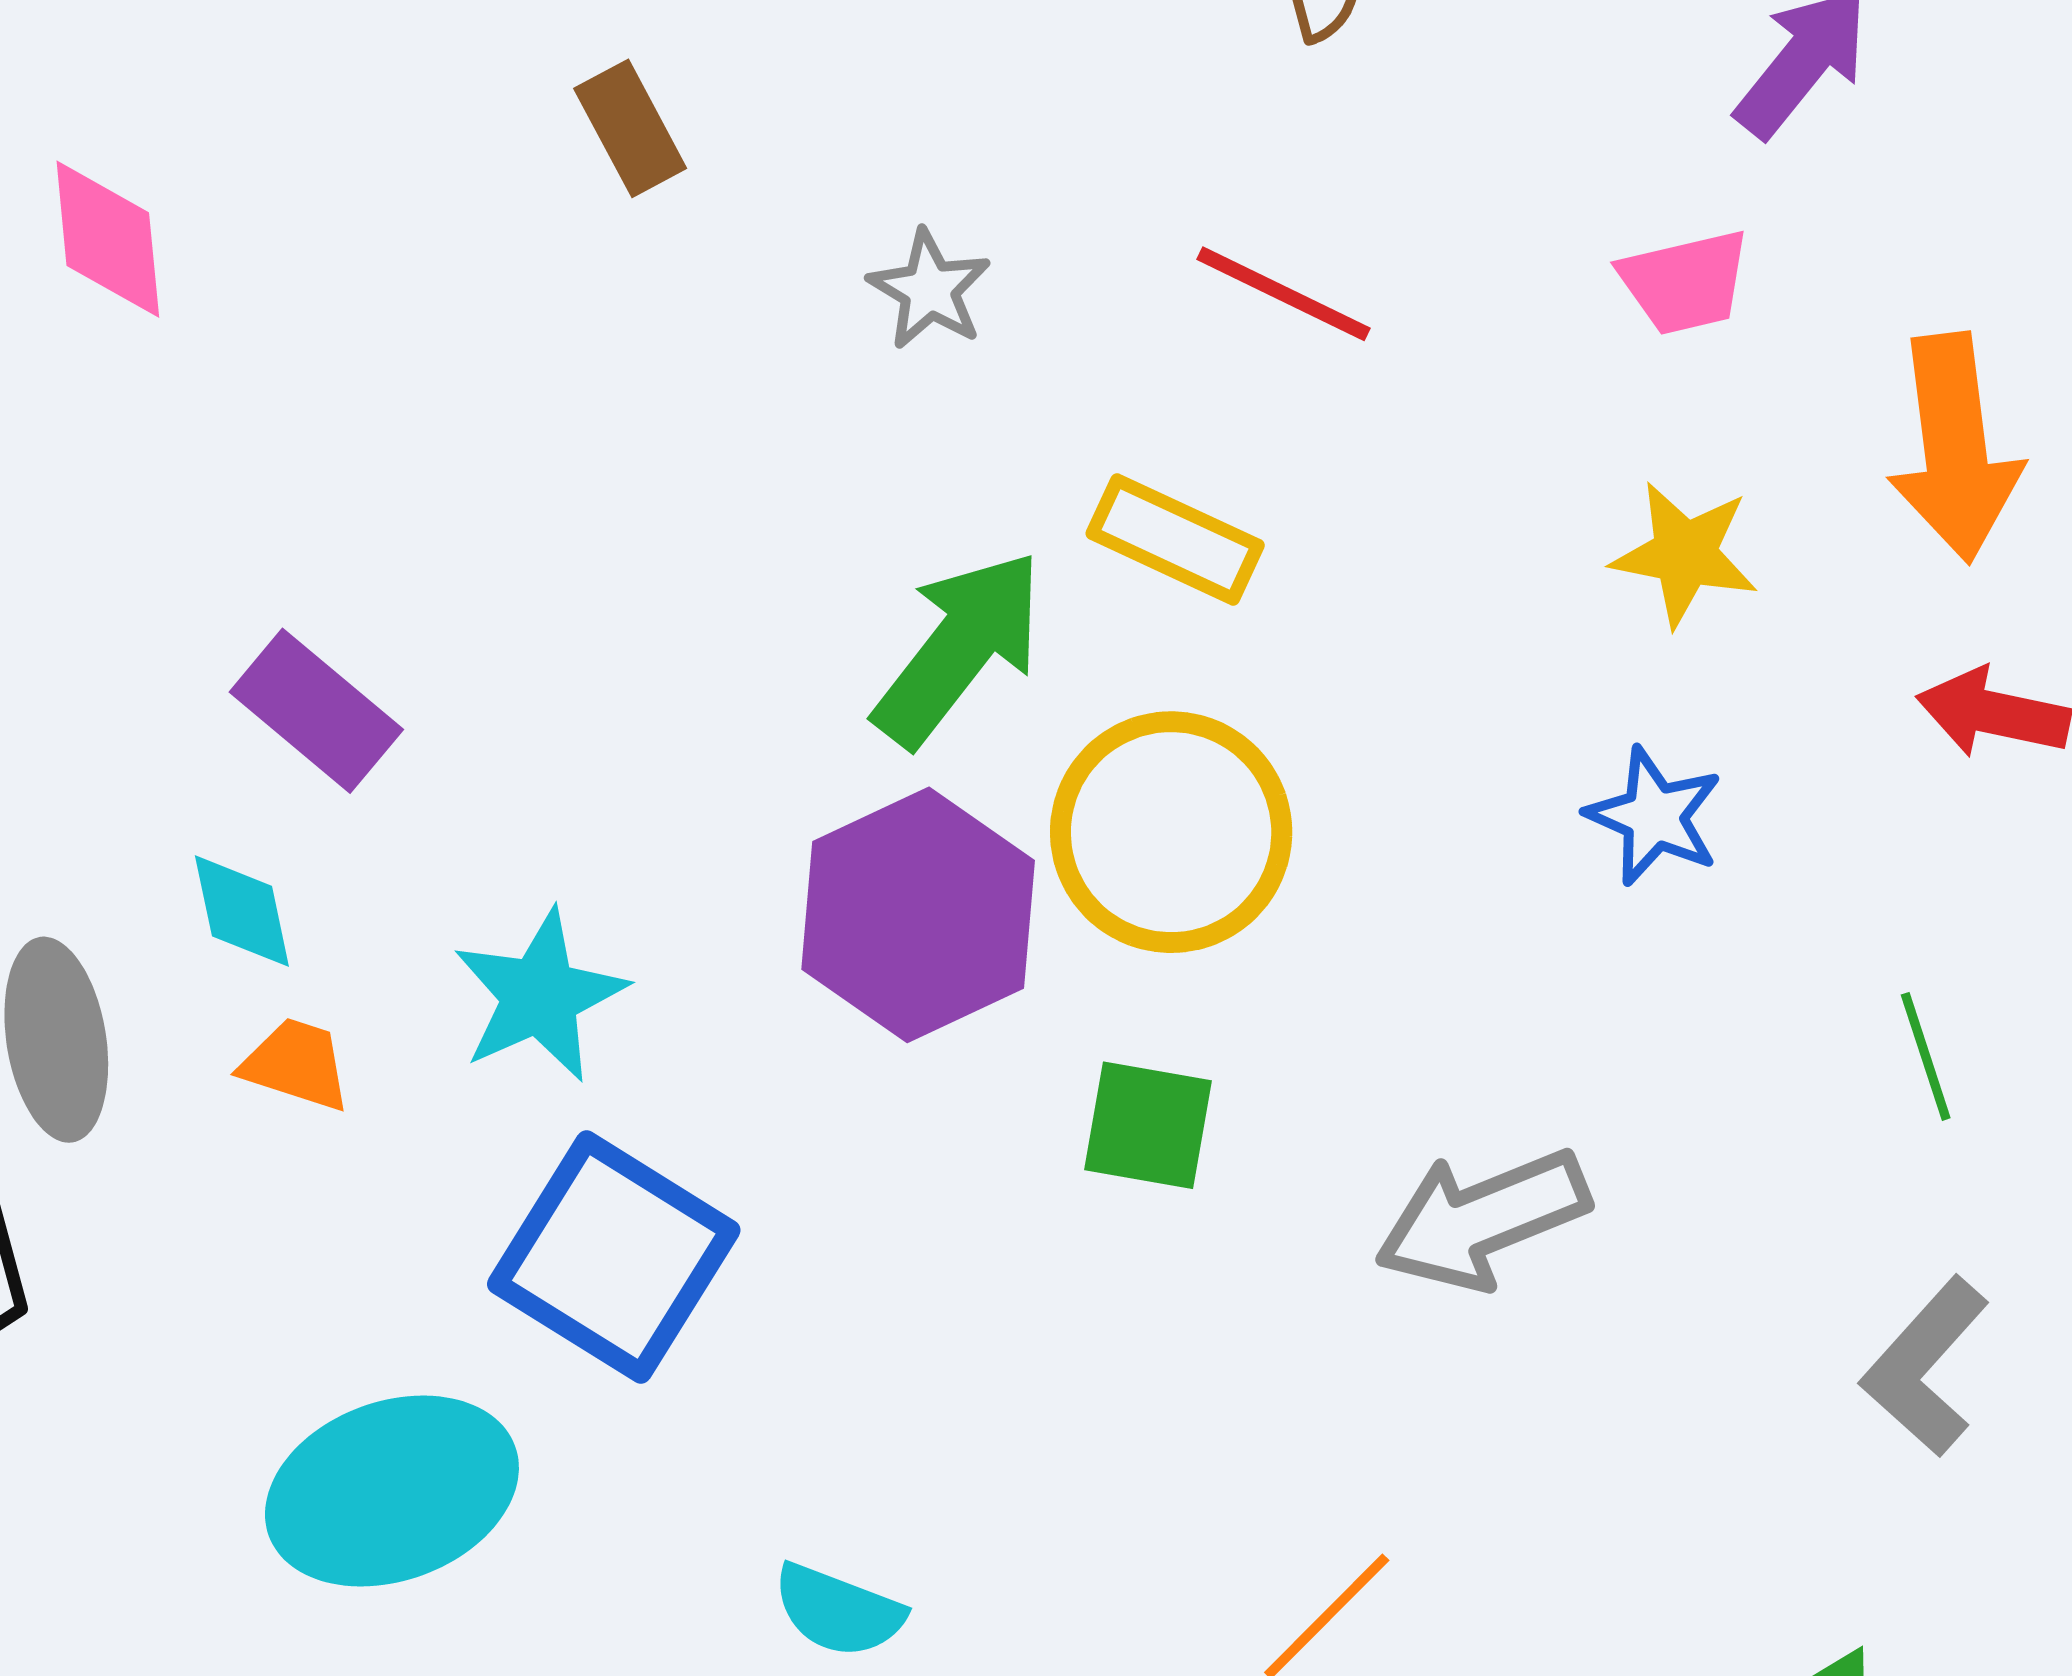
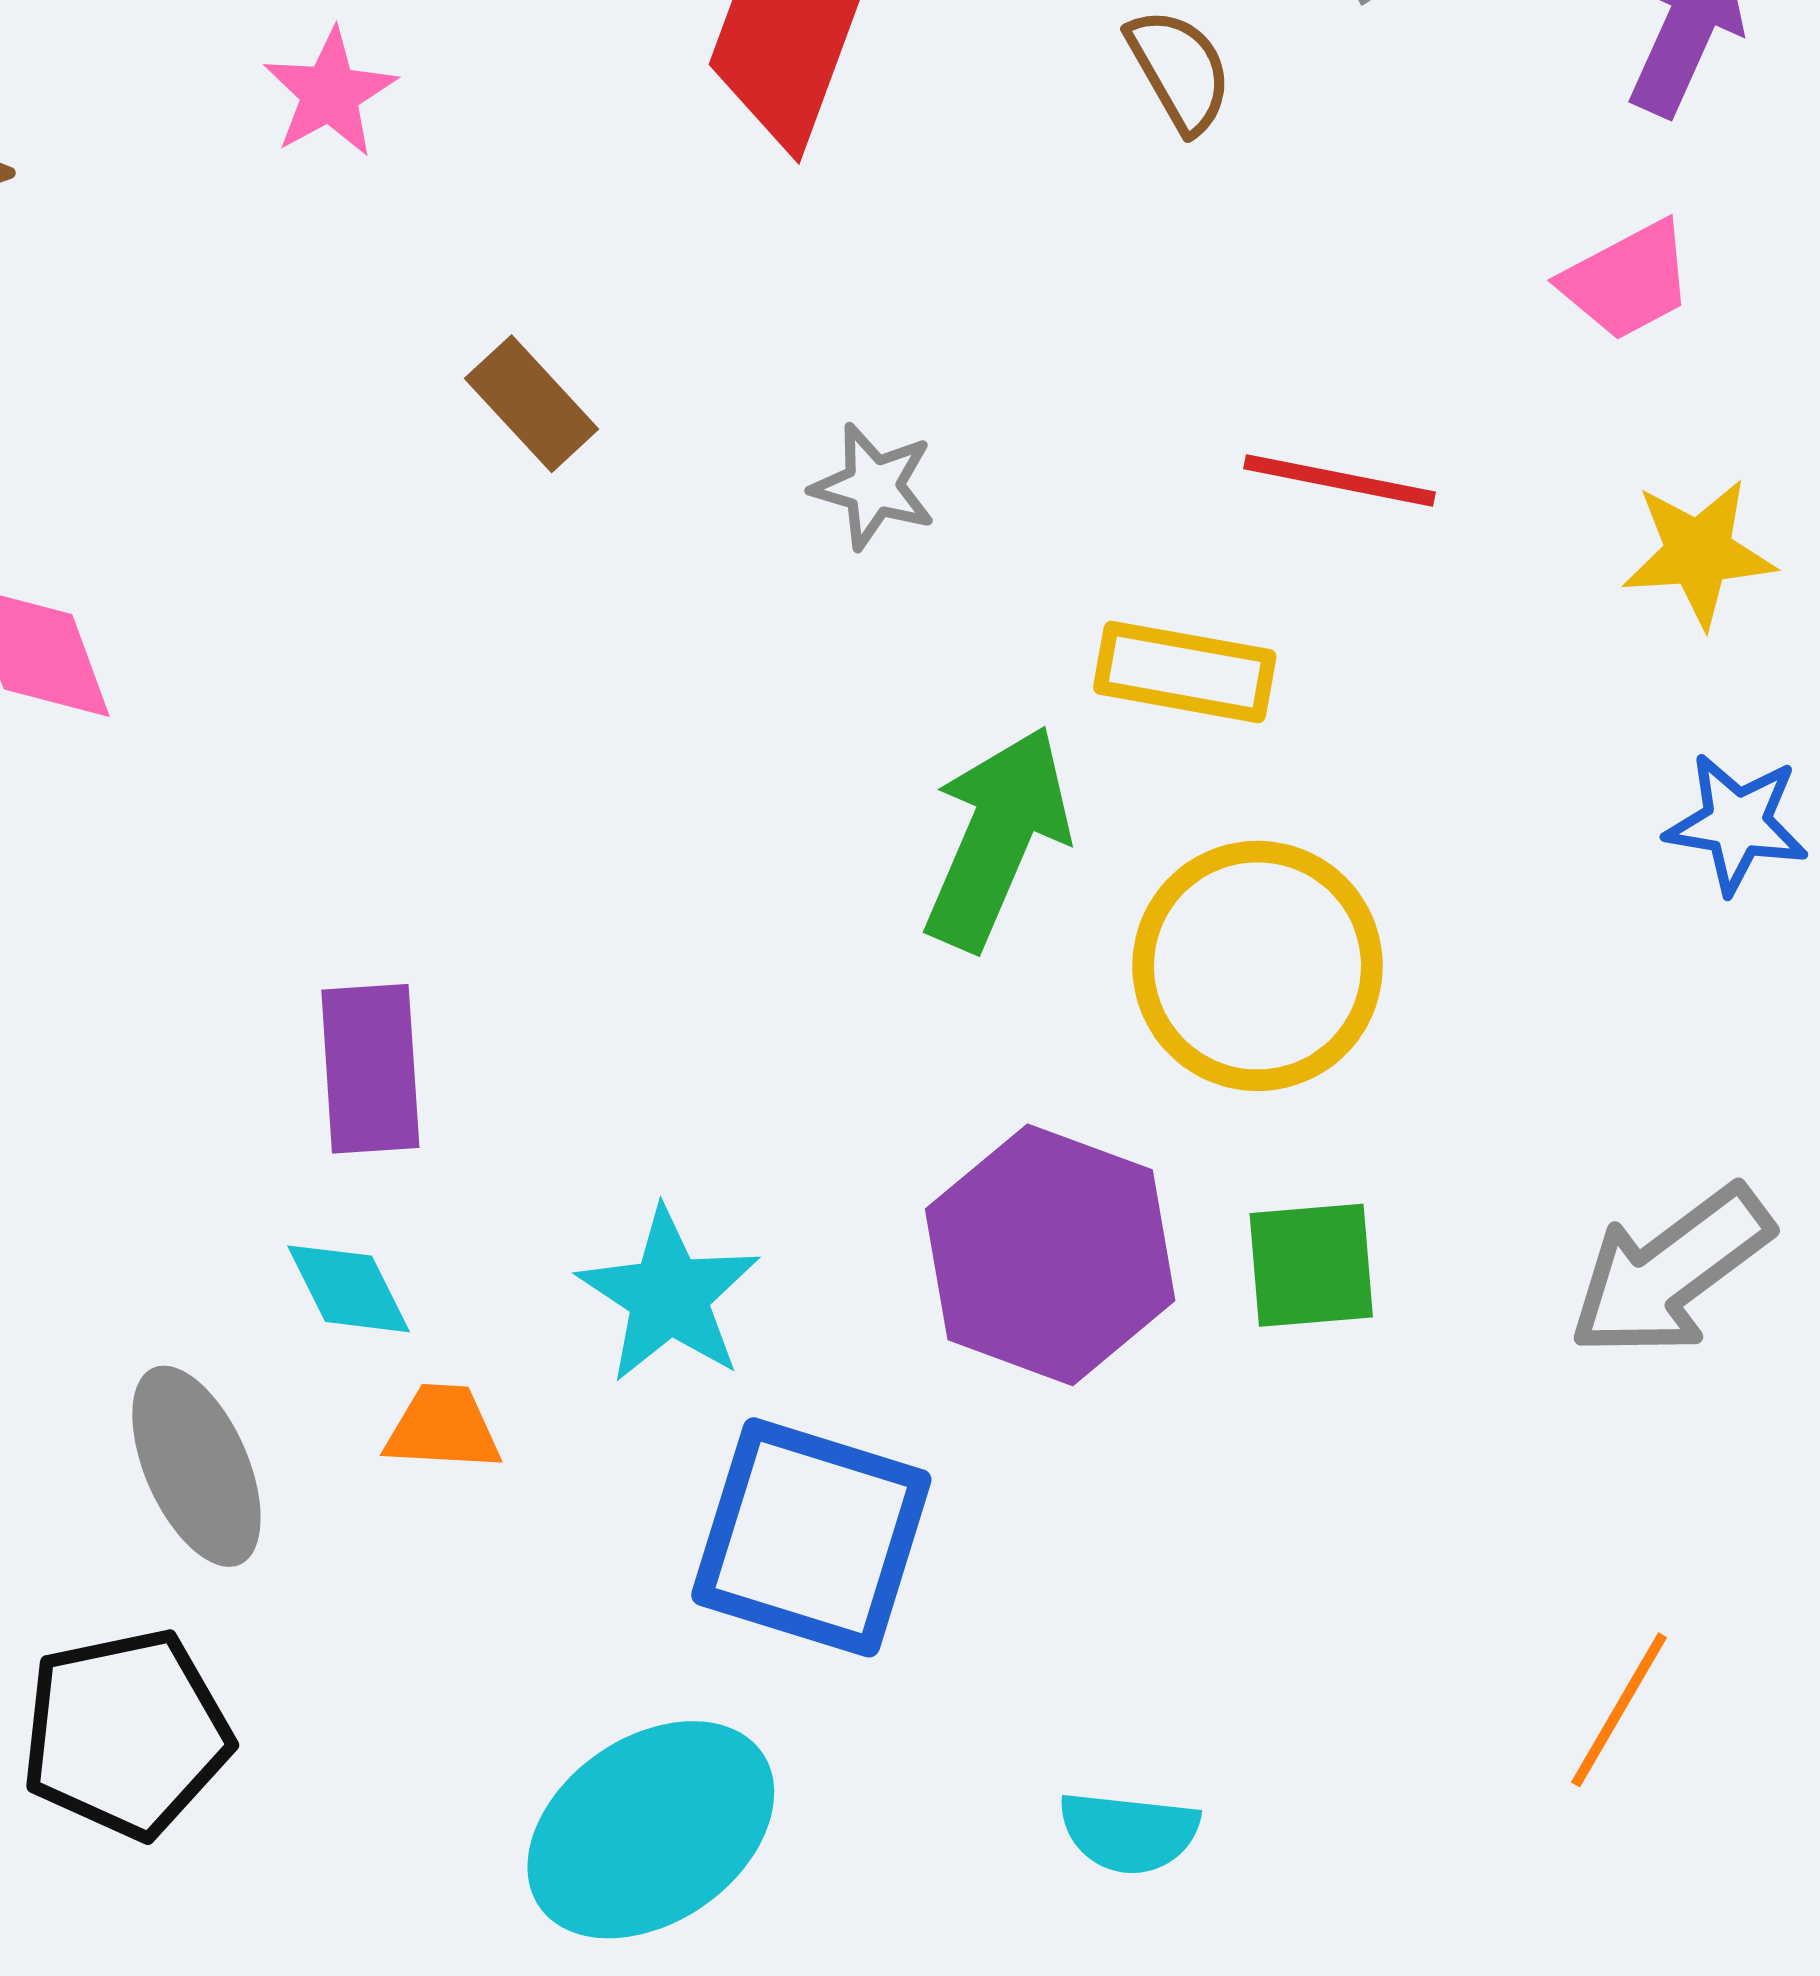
red line: (1283, 294) -> (1339, 480), moved
purple rectangle: (316, 711) -> (370, 1069), turned 61
purple hexagon: (918, 915) -> (1050, 1255), moved

